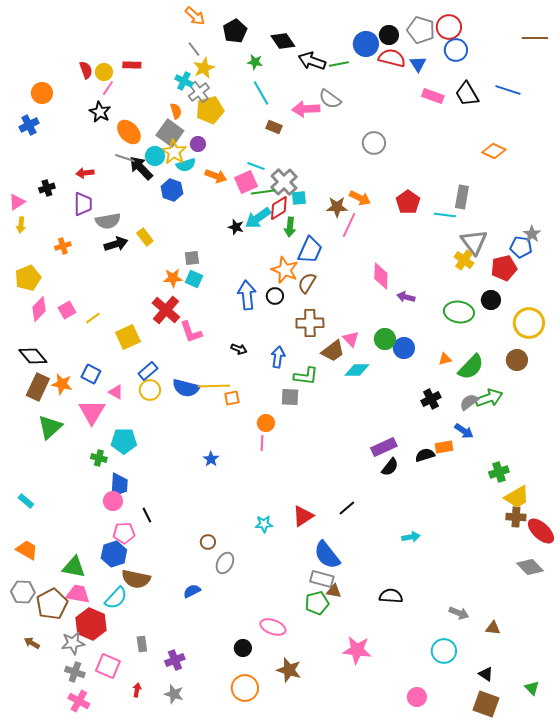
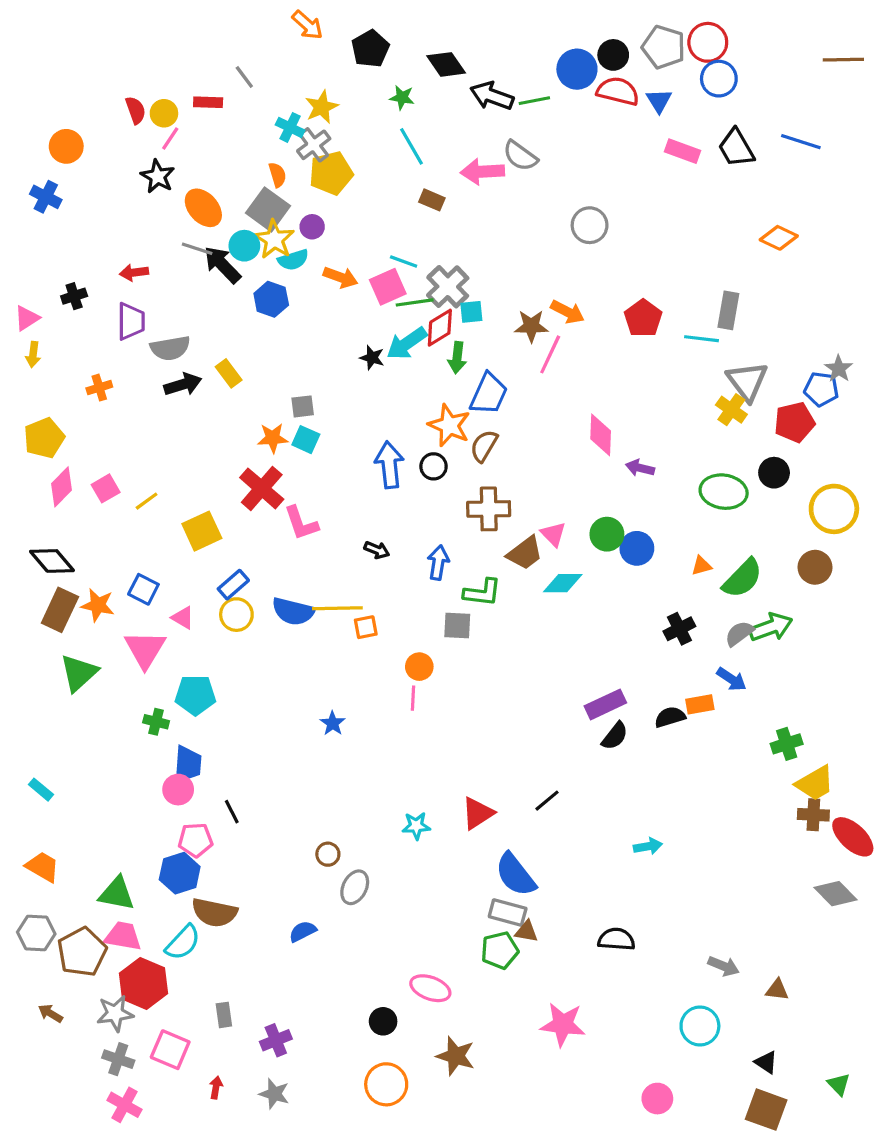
gray line: (194, 49) -> (244, 77), moved
blue cross: (29, 125) -> (46, 197), turned -36

